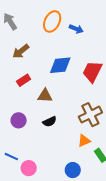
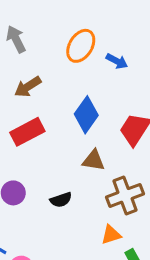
blue diamond: (60, 65) -> (86, 115), turned -55
red rectangle: (24, 80) -> (27, 132), size x1.5
brown triangle: (45, 96) -> (94, 160), moved

